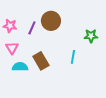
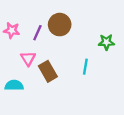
pink triangle: (12, 48) -> (28, 58), moved
cyan semicircle: (20, 67) -> (14, 85), moved

